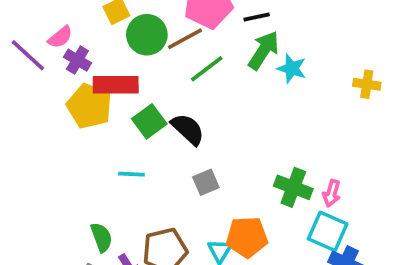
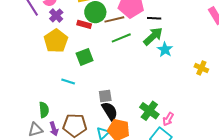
red rectangle: (116, 85) -> (84, 24), moved, size x0.6
black semicircle: (188, 129) -> (110, 111), moved

